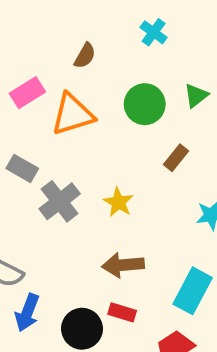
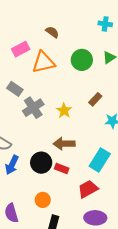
cyan cross: (154, 32) -> (105, 24), moved, turned -32
brown semicircle: (85, 56) -> (52, 32), turned -88
brown rectangle: (176, 158) -> (95, 99), moved
black circle: (82, 329) -> (41, 163), moved

